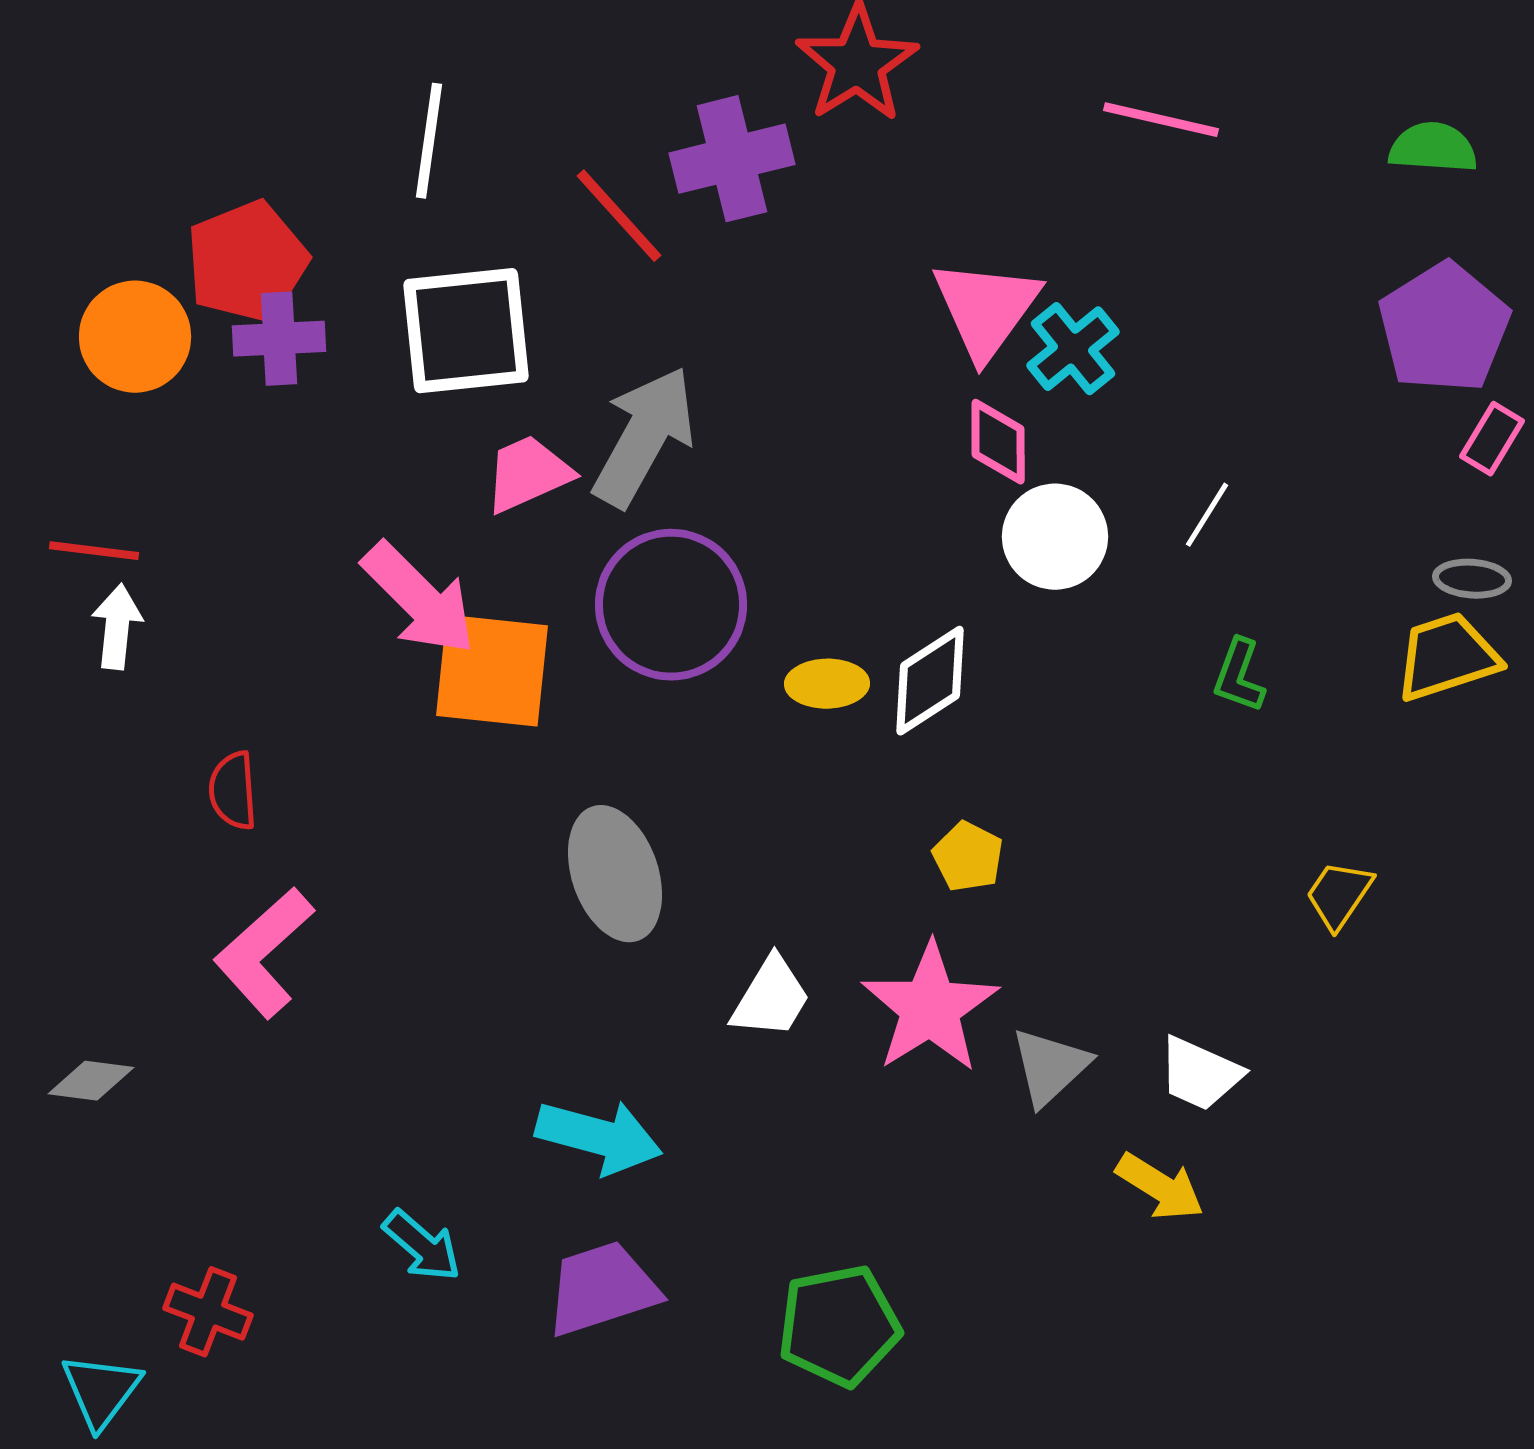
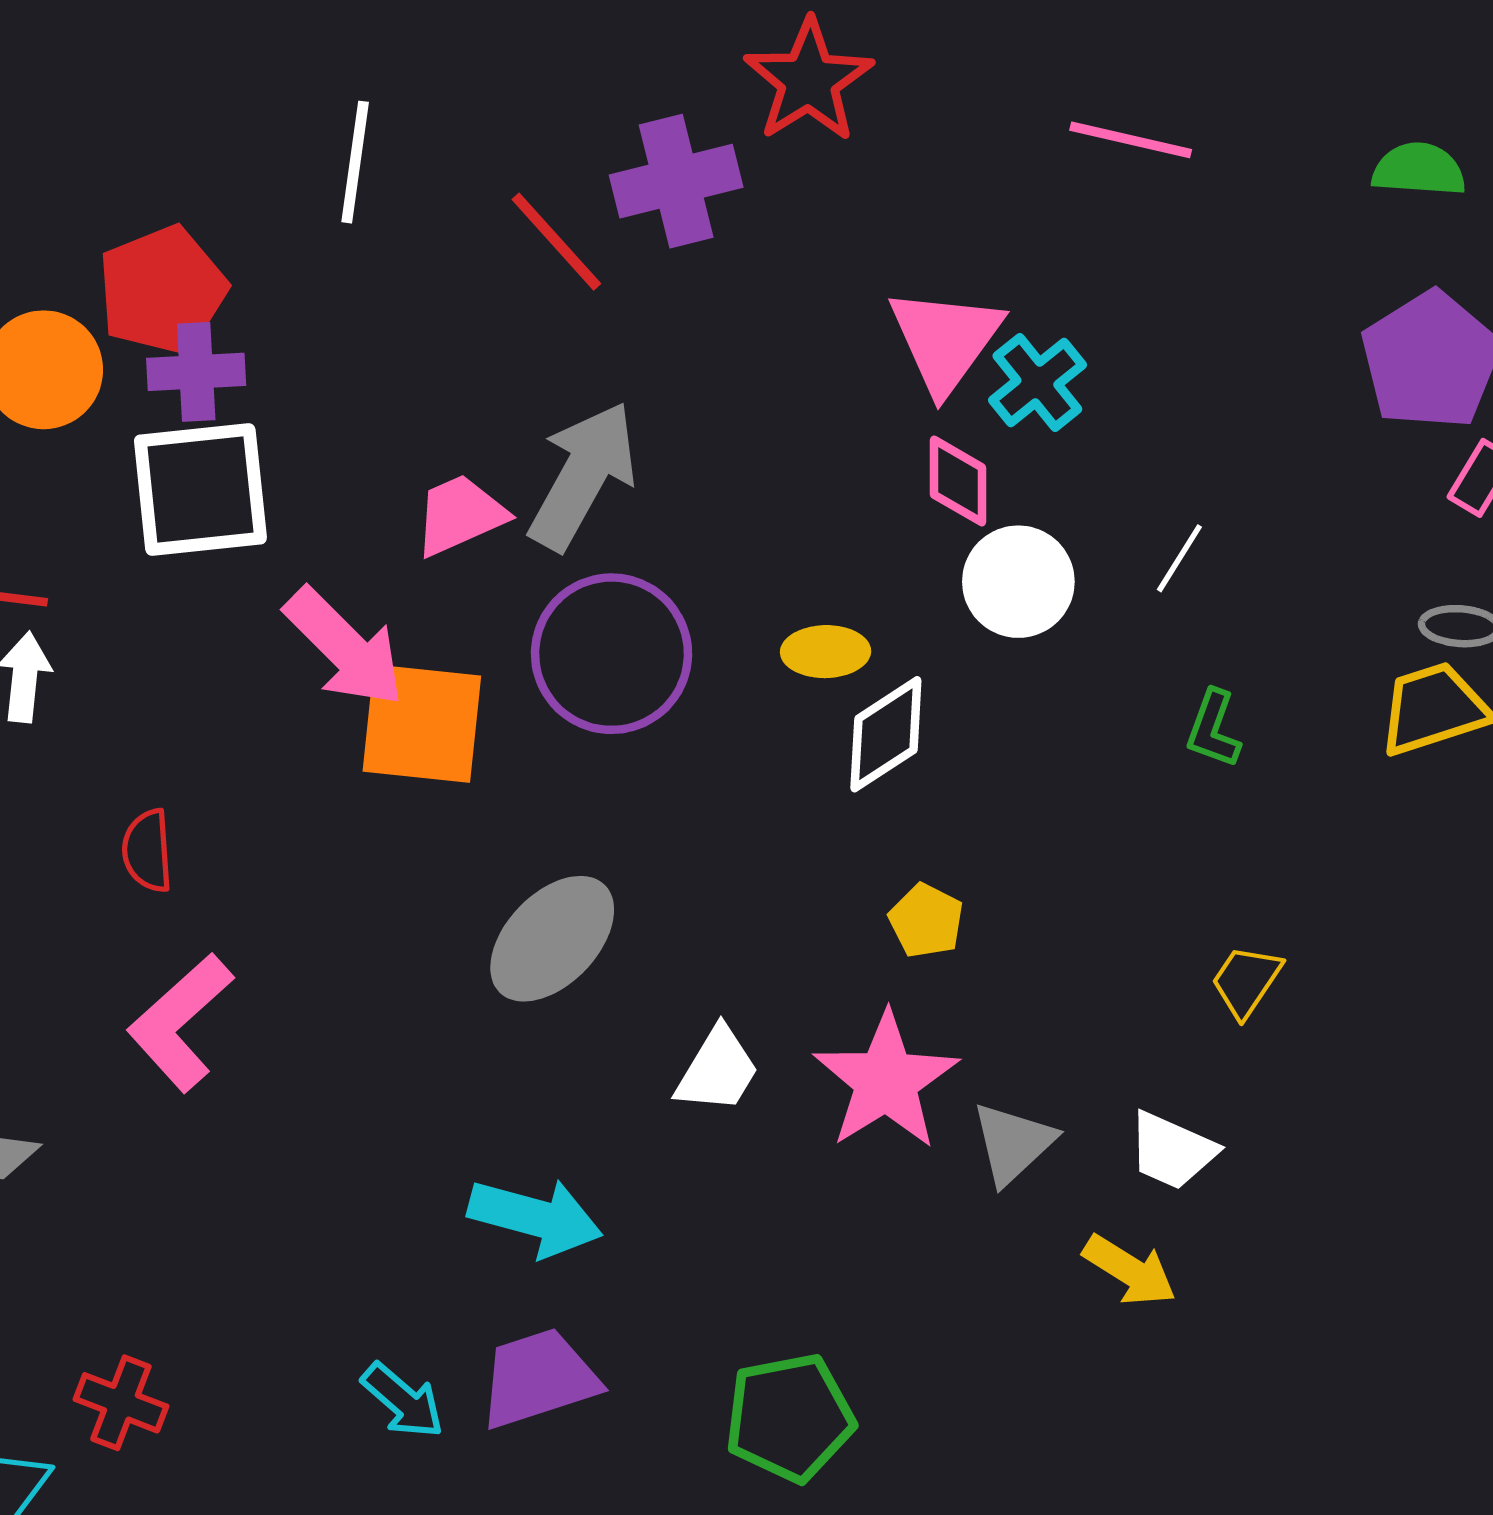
white square: (466, 331) -> (200, 489), moved
yellow ellipse: (827, 684) -> (826, 652), moved
gray ellipse: (615, 874) -> (552, 939), turned 63
yellow trapezoid: (1339, 895) -> (1246, 981), moved
cyan arrow: (422, 1246) -> (403, 1401), moved

